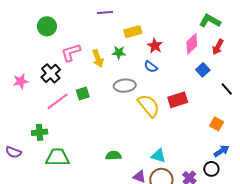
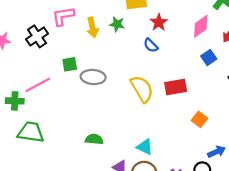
gray ellipse: (125, 86) -> (93, 77), moved
pink line: (58, 101) -> (38, 85), moved
orange square: (217, 124) -> (199, 119), moved

